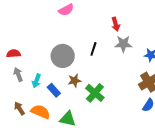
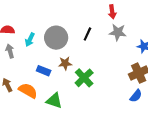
cyan arrow: (36, 81) -> (30, 40), moved
blue rectangle: (54, 90) -> (44, 71), turned -32

